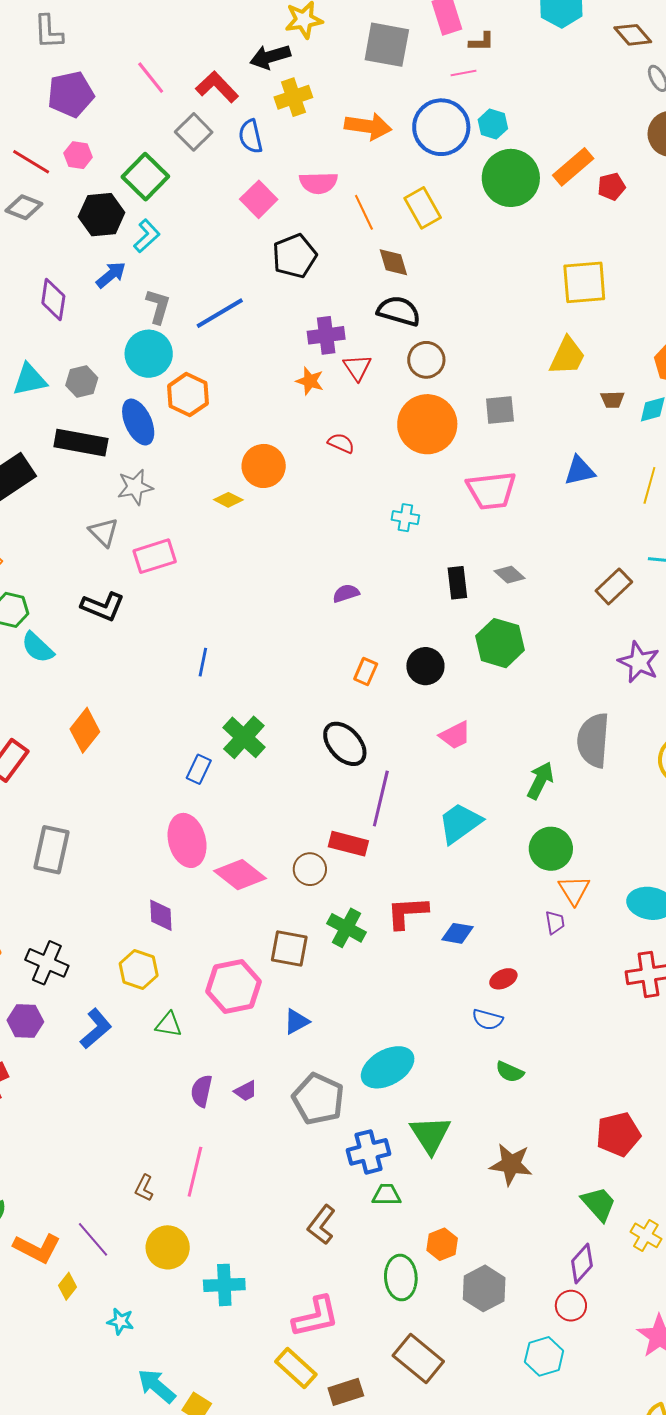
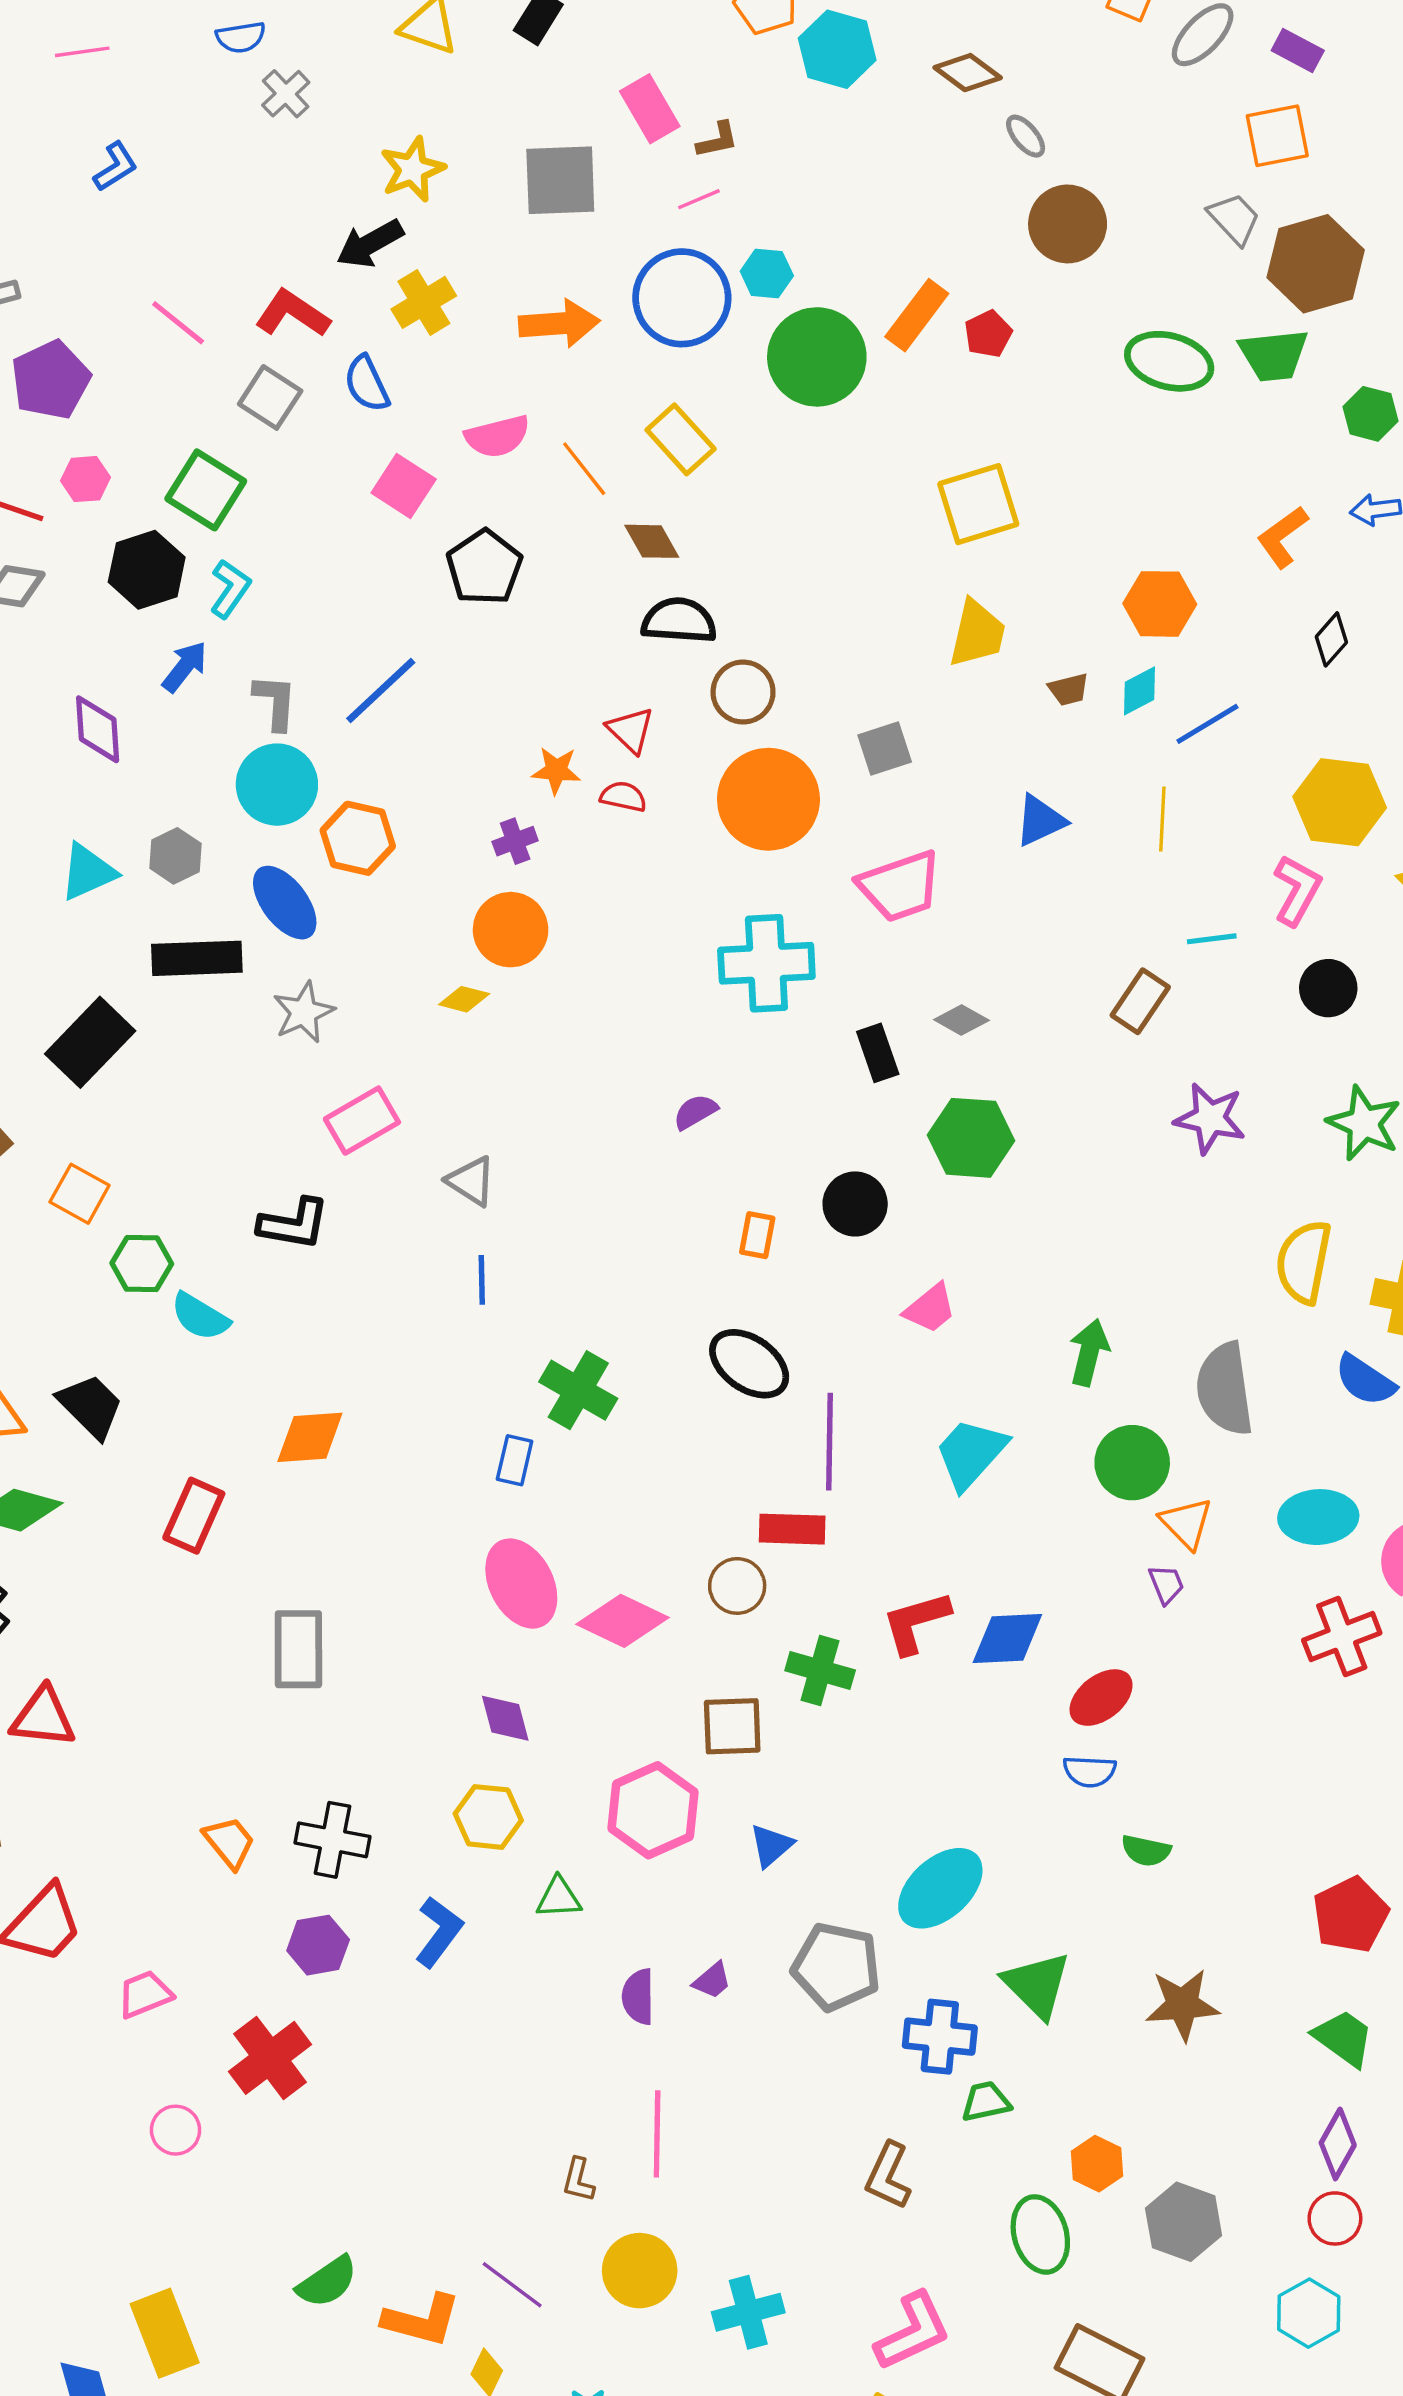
purple cross: (326, 335) -> (515, 841), moved, size x0.7
red semicircle: (341, 443) -> (623, 797), moved
cyan cross: (405, 518) -> (766, 963), size x2.0
gray triangle: (104, 532) -> (471, 1181), moved
orange diamond: (85, 730) -> (310, 1437), turned 60
gray semicircle: (593, 740) -> (1225, 1389), moved
blue diamond: (457, 933) -> (1007, 1638), size x1.4
red ellipse: (503, 979) -> (1101, 1698), size x1.4
blue cross: (369, 1152) -> (940, 2037), turned 33

